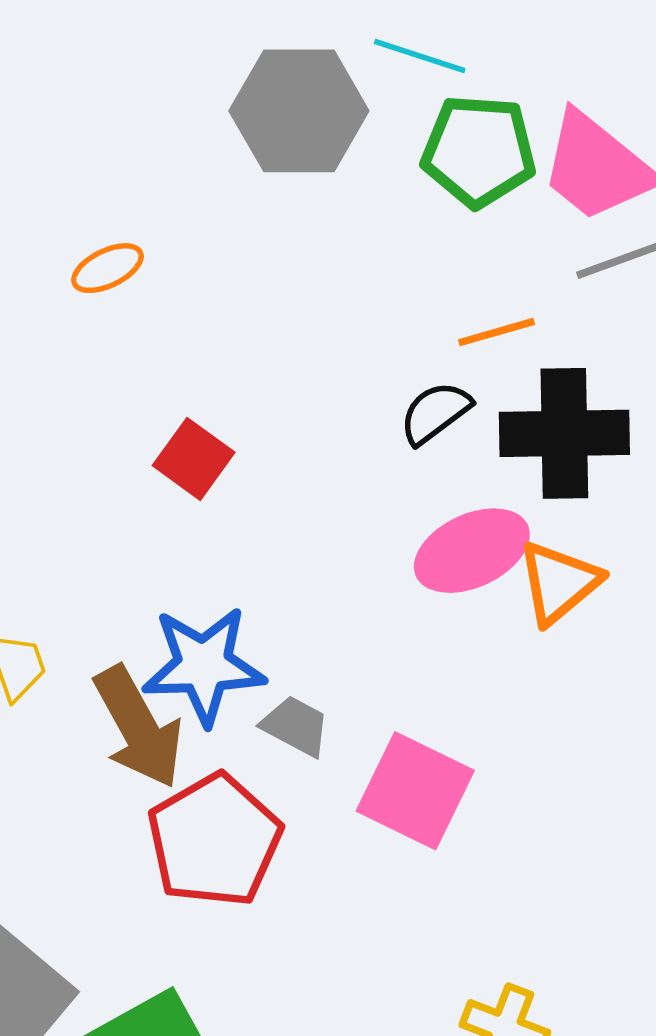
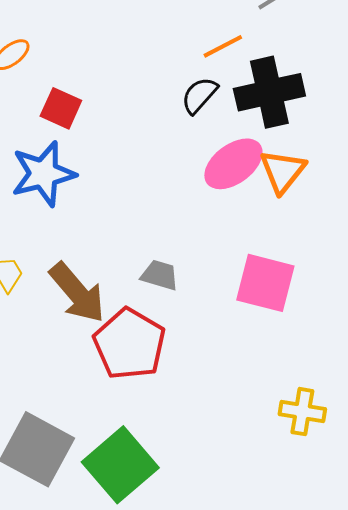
red square: (194, 459) -> (61, 108), moved
blue star: (204, 666) -> (43, 174), moved
pink square: (415, 791) -> (265, 283), moved

